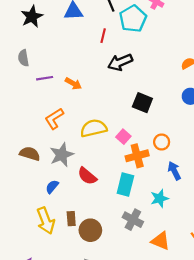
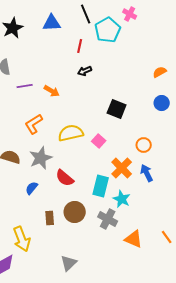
black arrow: (120, 62) -> (85, 71), moved, size x0.6
orange circle: (162, 142) -> (144, 145), moved
orange cross: (137, 156) -> (122, 168), moved, turned -30
cyan star: (159, 198) -> (122, 199), moved, turned -30
yellow arrow: (46, 221) -> (22, 239), moved
brown circle: (90, 230) -> (75, 212), moved

